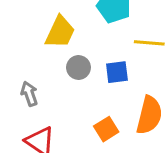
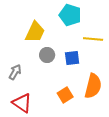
gray arrow: (29, 94) -> (15, 72), turned 49

